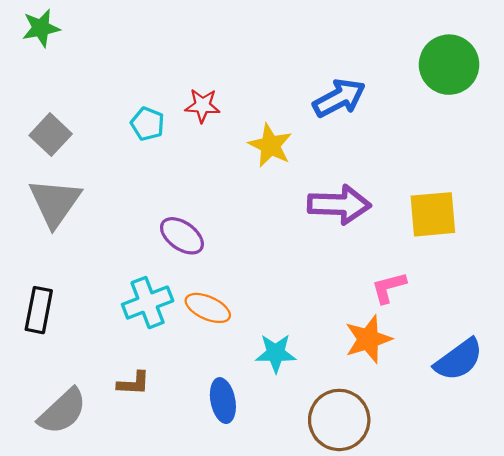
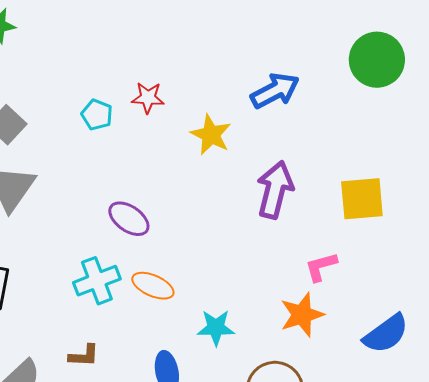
purple arrow: (339, 205) -> (275, 190), turned -78

